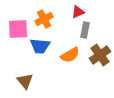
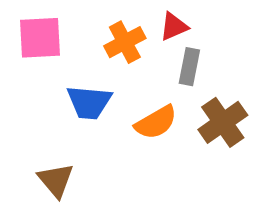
orange cross: (44, 19) -> (125, 42), moved
pink square: (18, 29) -> (40, 38), moved

